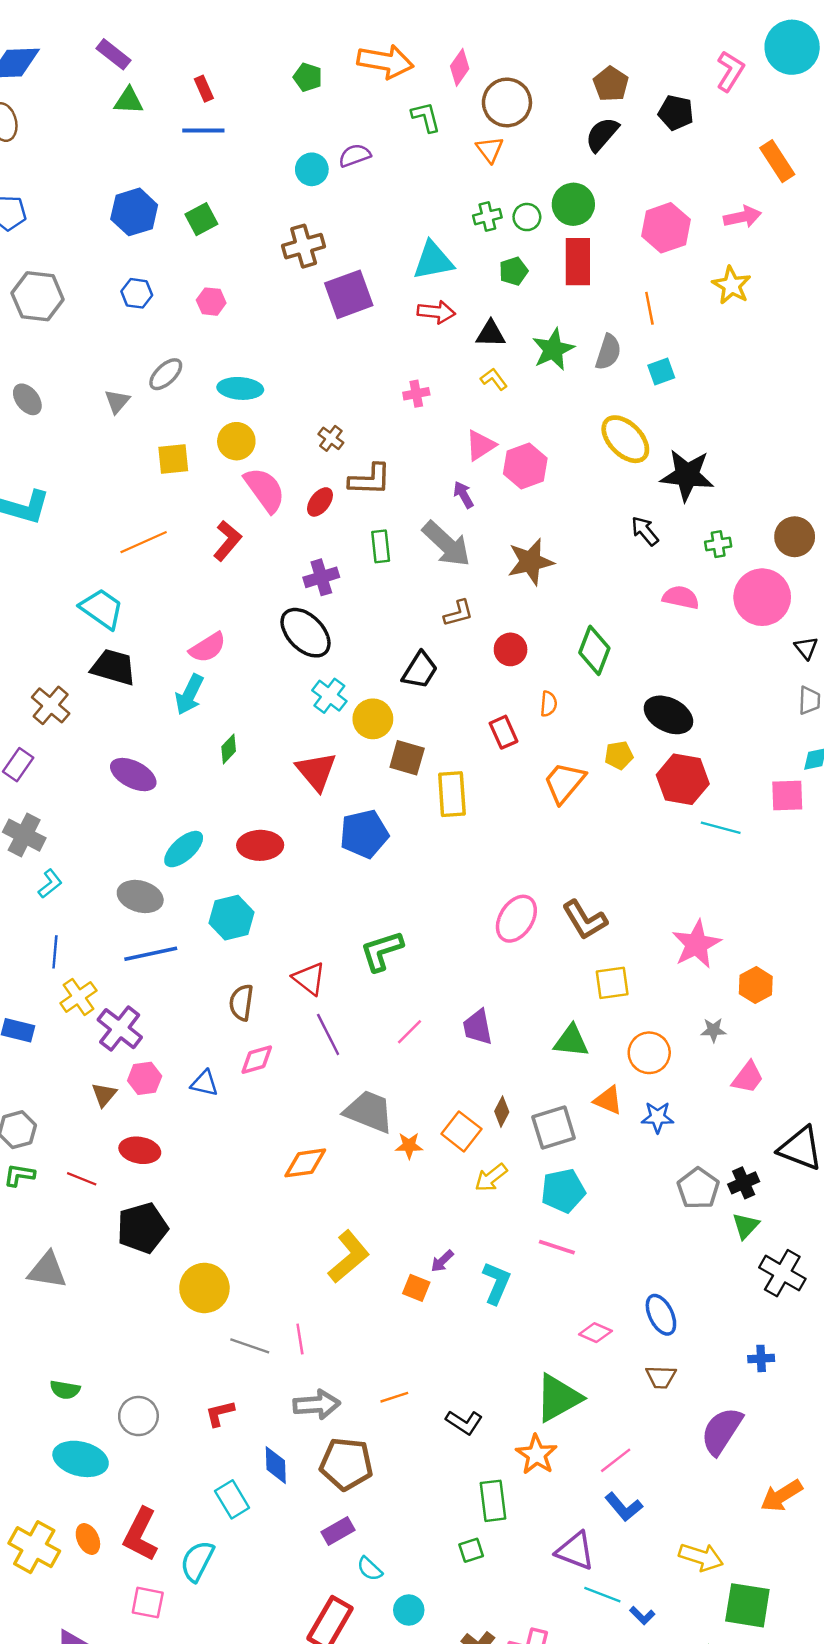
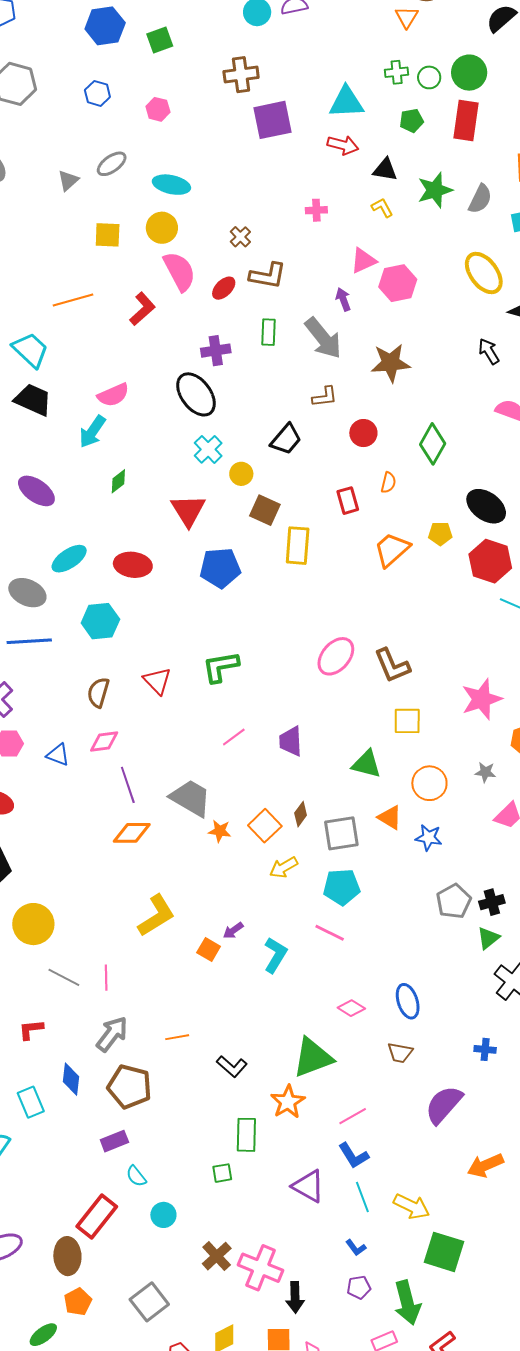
yellow circle: (373, 719) -> (241, 474), size x0.7
purple line: (328, 1034) -> (128, 785), moved
gray arrow: (317, 1405) -> (112, 1034), turned -57
cyan line: (602, 1595) -> (362, 1197), moved, turned 40

